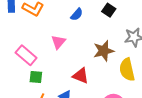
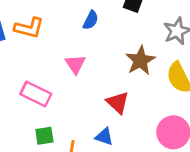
red triangle: (81, 76) -> (118, 103), turned 36
green square: (36, 77) -> (44, 136), moved

